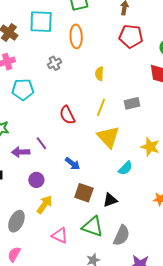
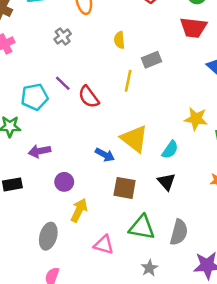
cyan pentagon: (23, 90) -> (34, 97), moved
gray rectangle: (132, 103) -> (151, 60), moved
yellow triangle: (108, 137) -> (134, 139), moved
purple line: (41, 143) -> (63, 83), moved
black triangle: (110, 200) -> (166, 182), moved, turned -42

